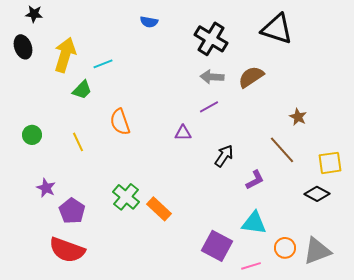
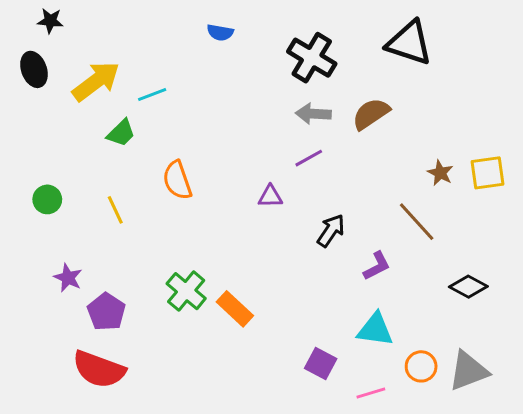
yellow arrow: (65, 55) -> (96, 81), turned 36
yellow square: (330, 163) -> (488, 173), moved
purple square: (217, 246) -> (321, 363), size x0.7

